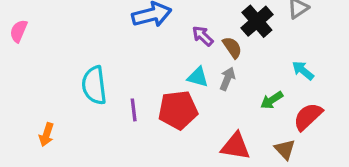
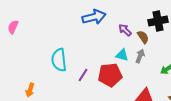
black cross: (257, 21) -> (158, 21), turned 30
purple line: (134, 110) -> (83, 75), turned 40

